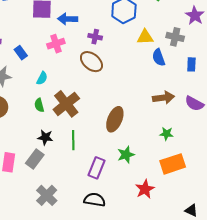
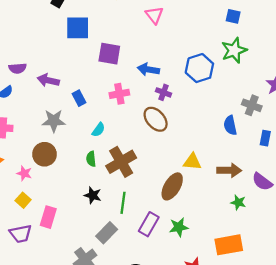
blue arrow: (68, 19) -> (148, 69), moved
yellow triangle: (145, 37) -> (192, 162), moved
green star: (166, 134) -> (238, 202), moved
gray rectangle: (35, 159) -> (107, 233), moved
purple rectangle: (96, 168) -> (149, 224), moved

